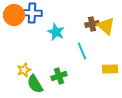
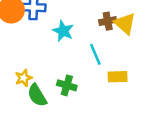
yellow rectangle: (110, 69) -> (118, 77), moved
green cross: (59, 76) -> (67, 85), turned 35

